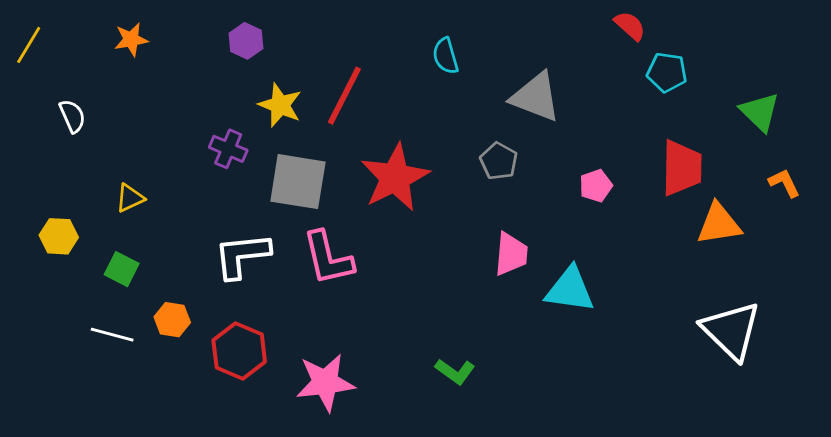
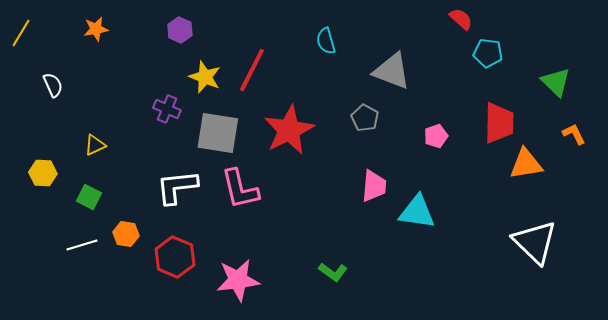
white line: (112, 335) -> (82, 245), turned -32

